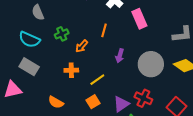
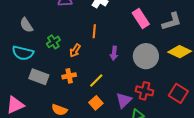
pink rectangle: (139, 19) -> (141, 18), moved
gray rectangle: (29, 67) -> (39, 77), moved

